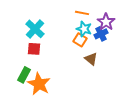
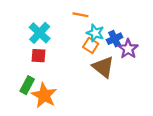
orange line: (82, 13) -> (80, 15), moved
purple star: (106, 22) -> (128, 49), moved
brown triangle: (91, 59) -> (103, 67), size x1.5

